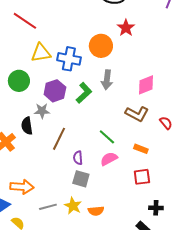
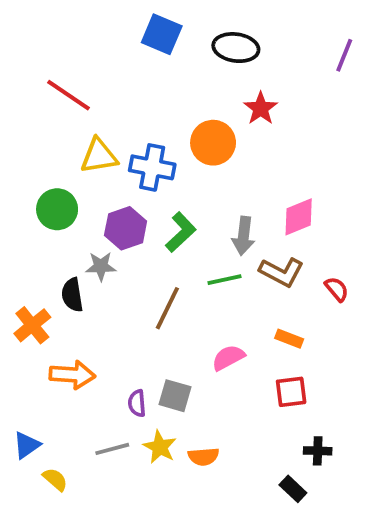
gray arrow: (107, 80) -> (243, 236), moved
green line: (107, 137) -> (224, 280), moved, turned -54
brown line: (59, 139) -> (167, 308), moved
purple semicircle: (78, 158) -> (137, 403), moved
orange arrow: (22, 187) -> (72, 375), moved

